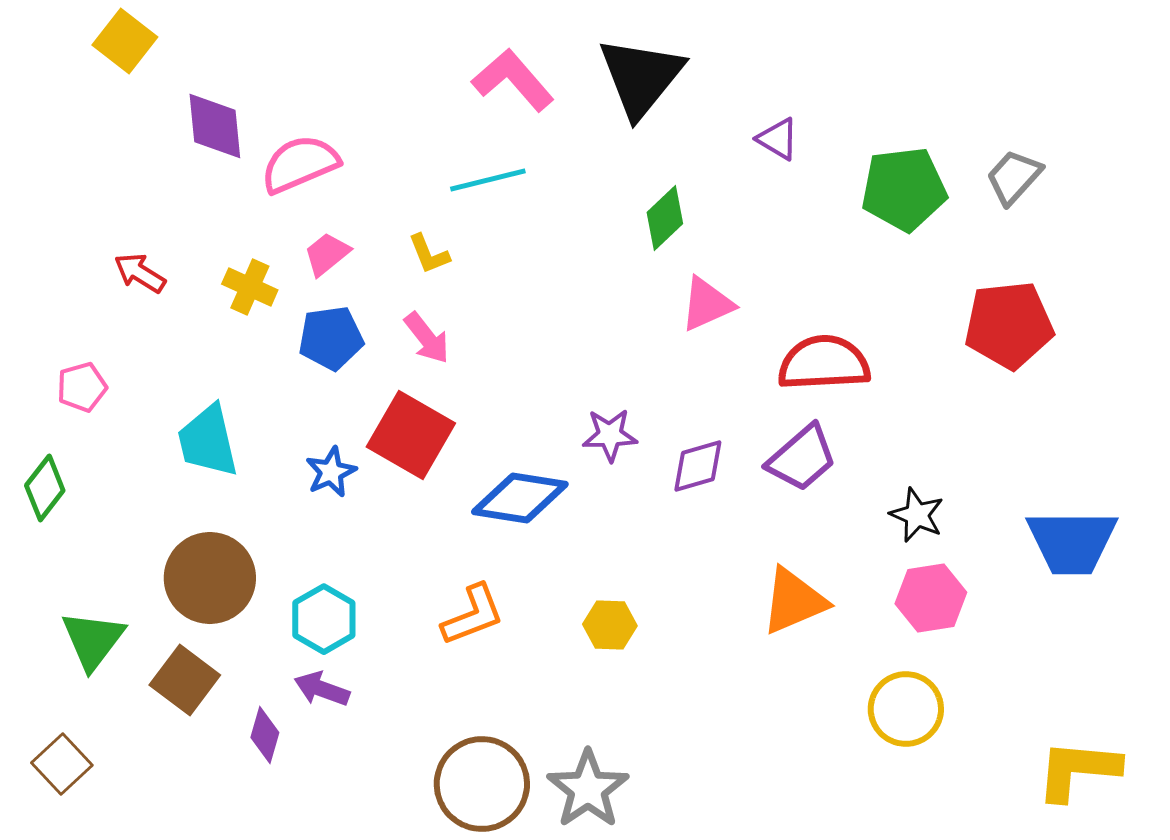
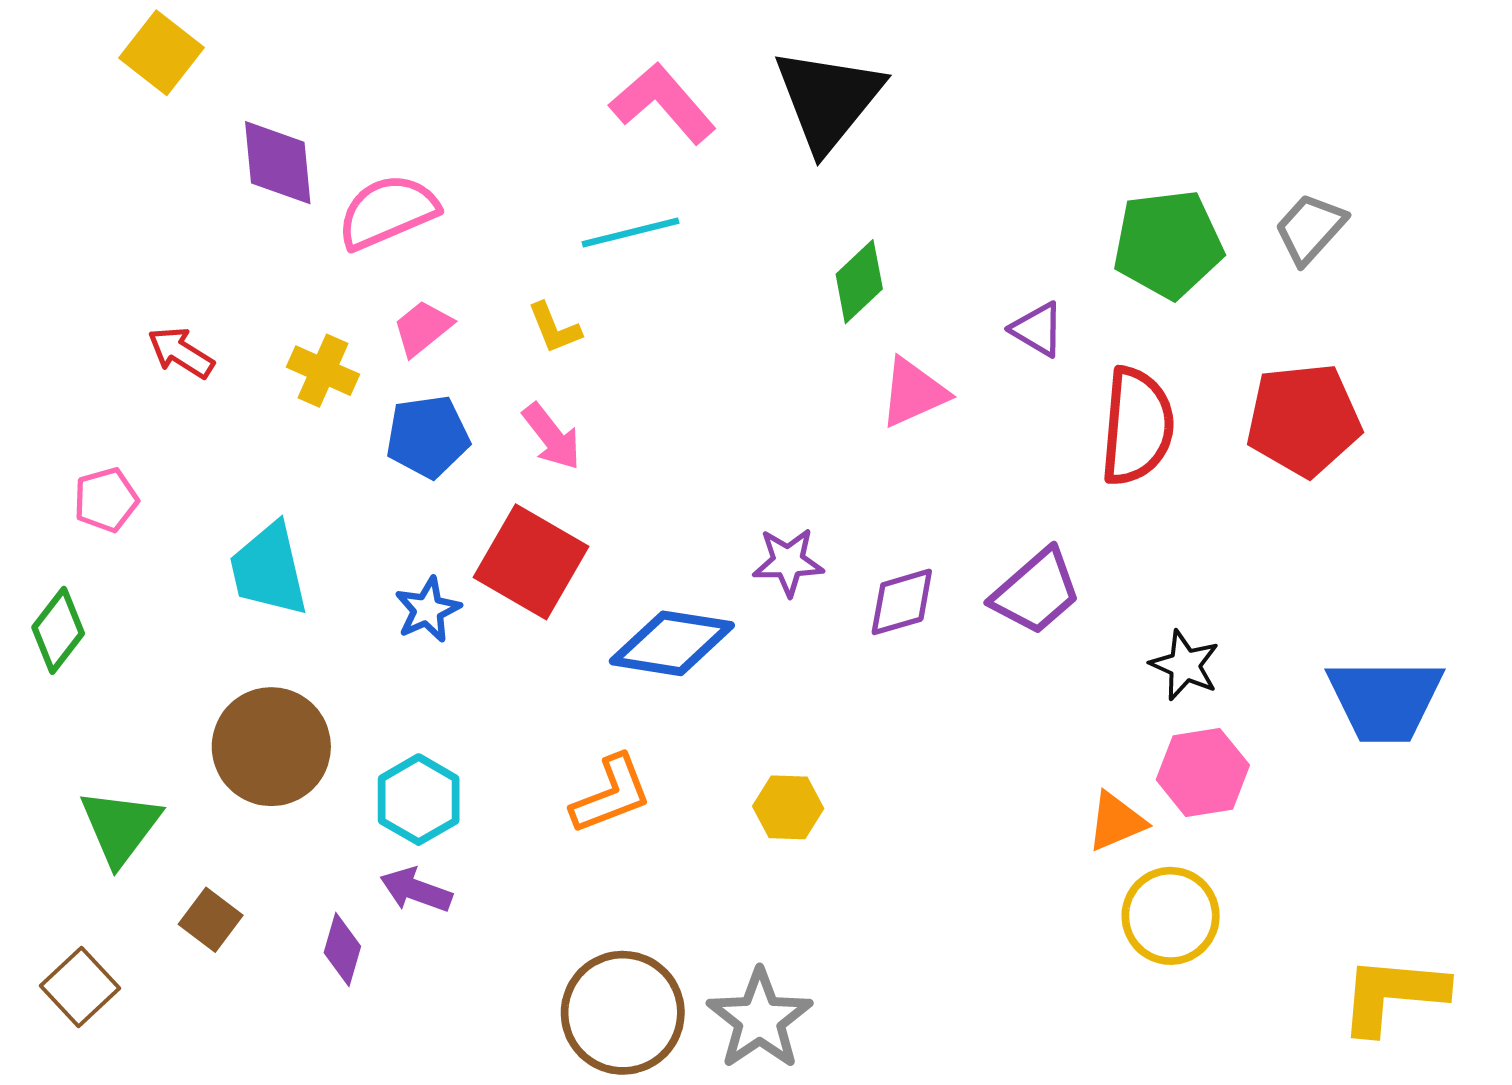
purple triangle: (778, 139) -> (1037, 329), moved
red semicircle: (824, 363) -> (1137, 426), moved, turned 98
orange triangle: (794, 601) -> (1116, 822), moved, size x0.7
brown square: (185, 680) -> (211, 920), moved, size x0.7

